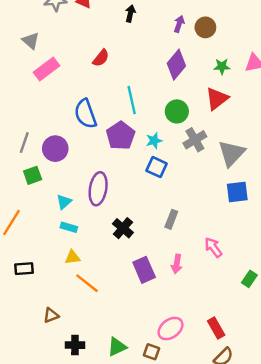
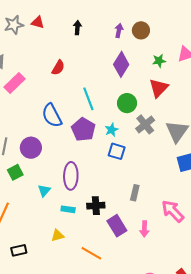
cyan rectangle: (69, 227) -> (68, 209), moved
black cross: (123, 228) -> (96, 206), turned -36
pink arrow: (213, 247) -> (173, 211), size x1.4
purple rectangle: (144, 270) -> (117, 226), moved
orange line: (87, 283) -> (91, 253), moved

